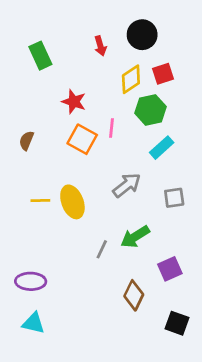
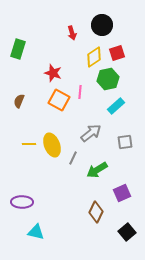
green rectangle: (40, 56) -> (18, 49), moved, turned 42
gray line: (102, 249) -> (73, 158), moved
cyan triangle: (33, 323) -> (36, 232), moved
black square: (177, 323) -> (127, 232), turned 30

